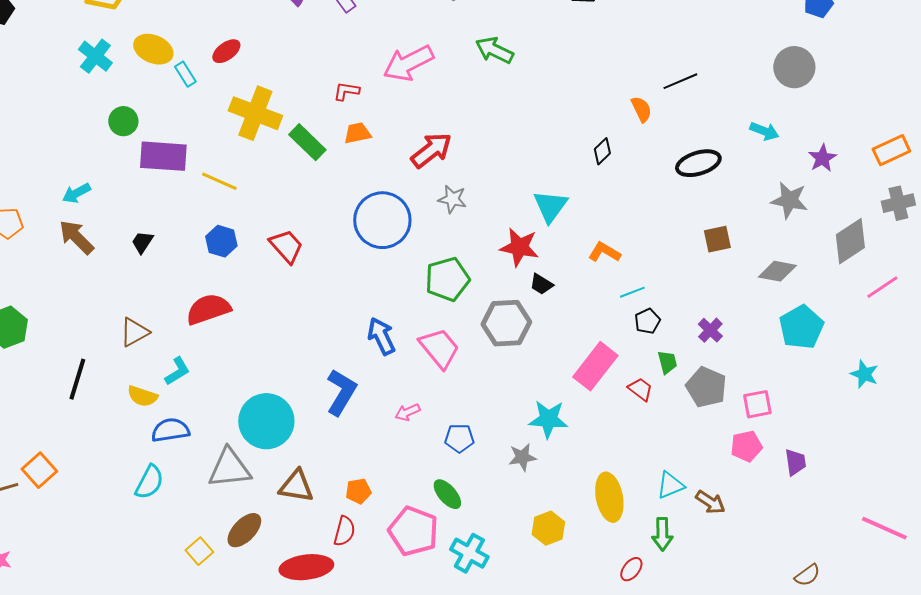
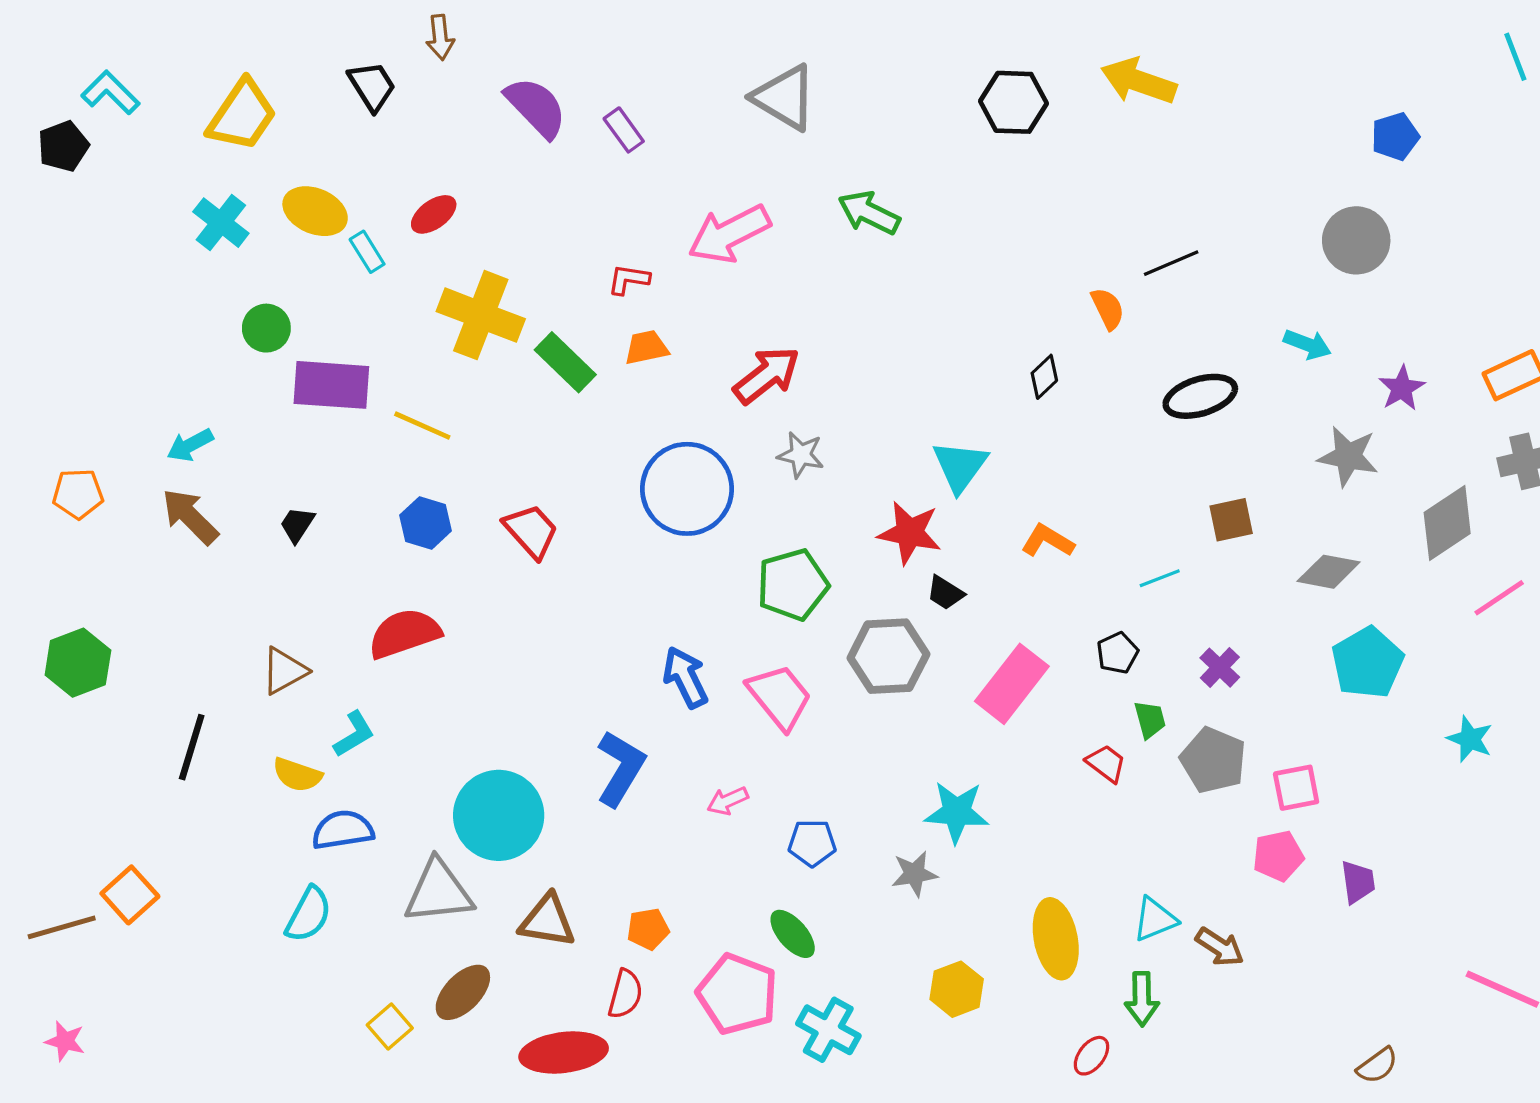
cyan line: (632, 292) -> (1160, 578), moved
pink rectangle: (595, 366) -> (1012, 684), moved

